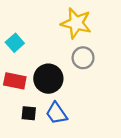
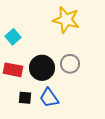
gray circle: (83, 58) -> (70, 64), moved

